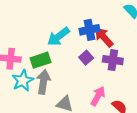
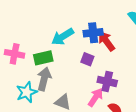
purple square: (86, 58) -> (87, 59), turned -32
purple cross: (113, 60) -> (107, 81), moved
cyan star: (23, 81) -> (27, 92), moved

